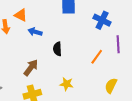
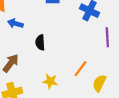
orange line: (97, 57) -> (81, 69), moved

